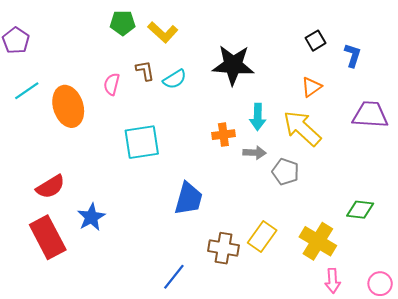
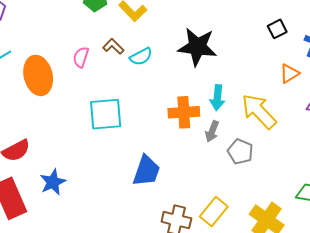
brown L-shape: (145, 71) -> (113, 46), turned -40
orange triangle: (311, 87) -> (289, 74), moved
orange cross: (223, 135) -> (184, 112), size x1.4
gray arrow: (254, 153) -> (212, 131), turned 105

